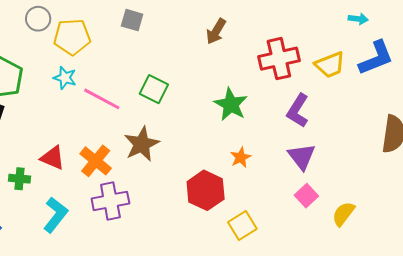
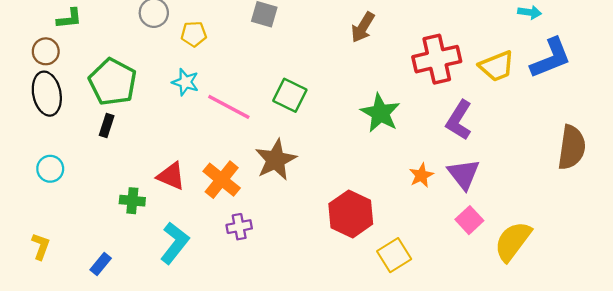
yellow pentagon: (72, 37) -> (194, 34), size x0.6
orange star: (241, 157) -> (421, 175), moved
purple cross: (110, 201) -> (239, 227), size x0.6
yellow semicircle: (343, 214) -> (513, 241), size x1.4

